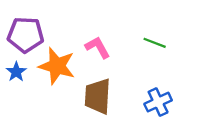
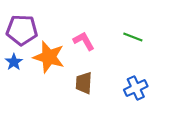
brown trapezoid: (98, 96) -> (84, 83), size x0.7

